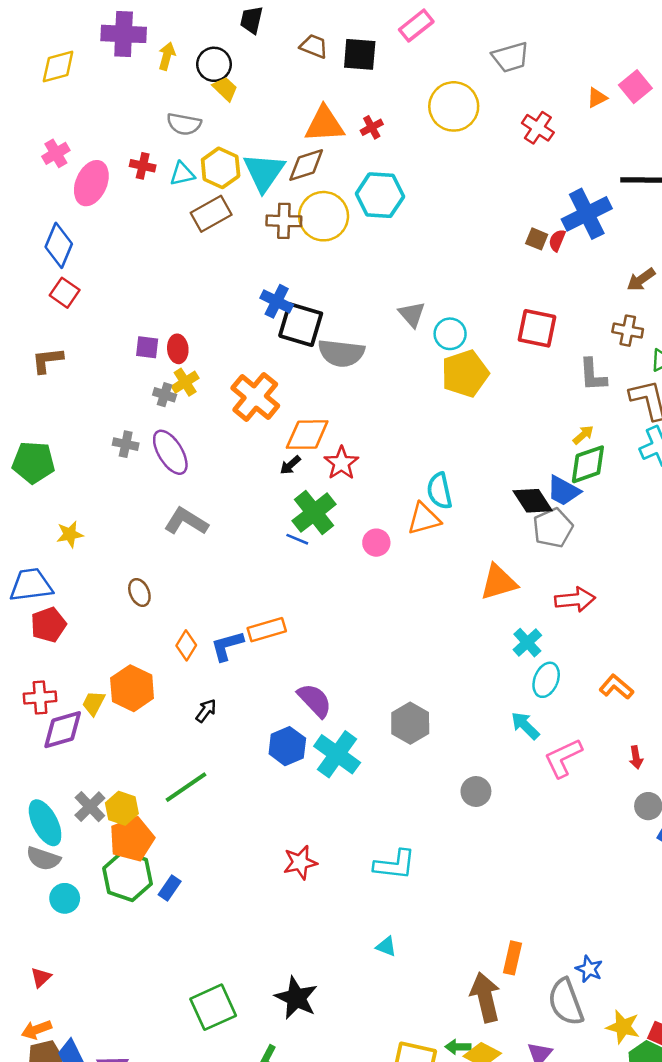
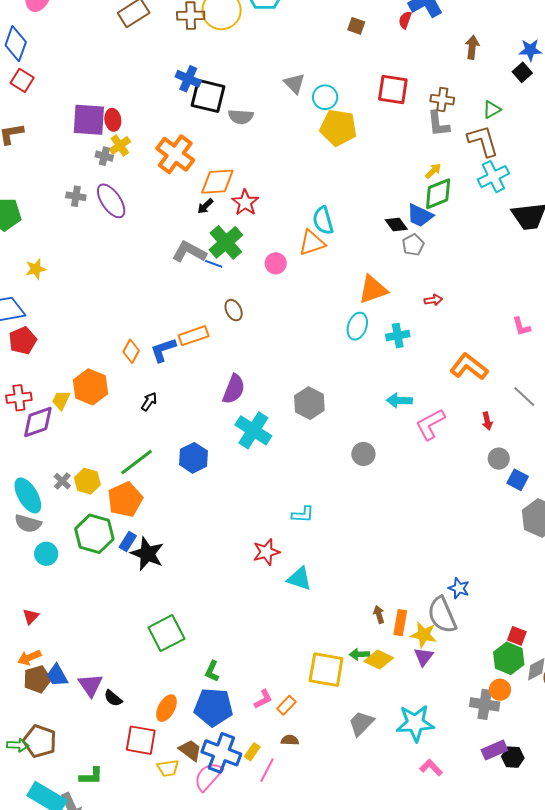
brown square: (537, 239) -> (356, 26), moved
brown arrow: (641, 280) -> (472, 47), turned 135
brown cross: (628, 331) -> (442, 100), moved
purple square: (147, 347) -> (89, 120), size x1.8
gray semicircle: (341, 353) -> (241, 117), size x0.7
yellow pentagon: (465, 374) -> (338, 128), turned 30
black diamond: (533, 501) -> (396, 224), size x0.7
gray L-shape: (186, 521) -> (189, 252), moved
gray pentagon: (553, 528) -> (413, 245), size x0.7
brown ellipse: (139, 592) -> (234, 310), moved
red arrow: (575, 600) -> (433, 300), size x0.6
cyan cross: (527, 643) -> (398, 336), turned 35
cyan ellipse: (546, 680) -> (357, 326), moved
orange L-shape: (616, 687) -> (469, 367), size x1.4
purple semicircle: (315, 700) -> (234, 389), turned 68
cyan arrow: (525, 726) -> (399, 400), turned -40
blue hexagon: (287, 746) -> (193, 458), moved
gray cross: (90, 807) -> (62, 481), size x0.7
orange pentagon: (132, 839) -> (125, 500), moved
red star: (300, 862) -> (266, 552), moved
cyan L-shape: (395, 865) -> (303, 514), size x0.7
cyan triangle: (386, 946) -> (299, 579), size x1.5
orange rectangle: (513, 958) -> (400, 623), moved
brown arrow: (485, 997) -> (379, 614), size x0.5
black star: (296, 998) -> (147, 554), moved
yellow star: (623, 1027) -> (424, 635), moved

